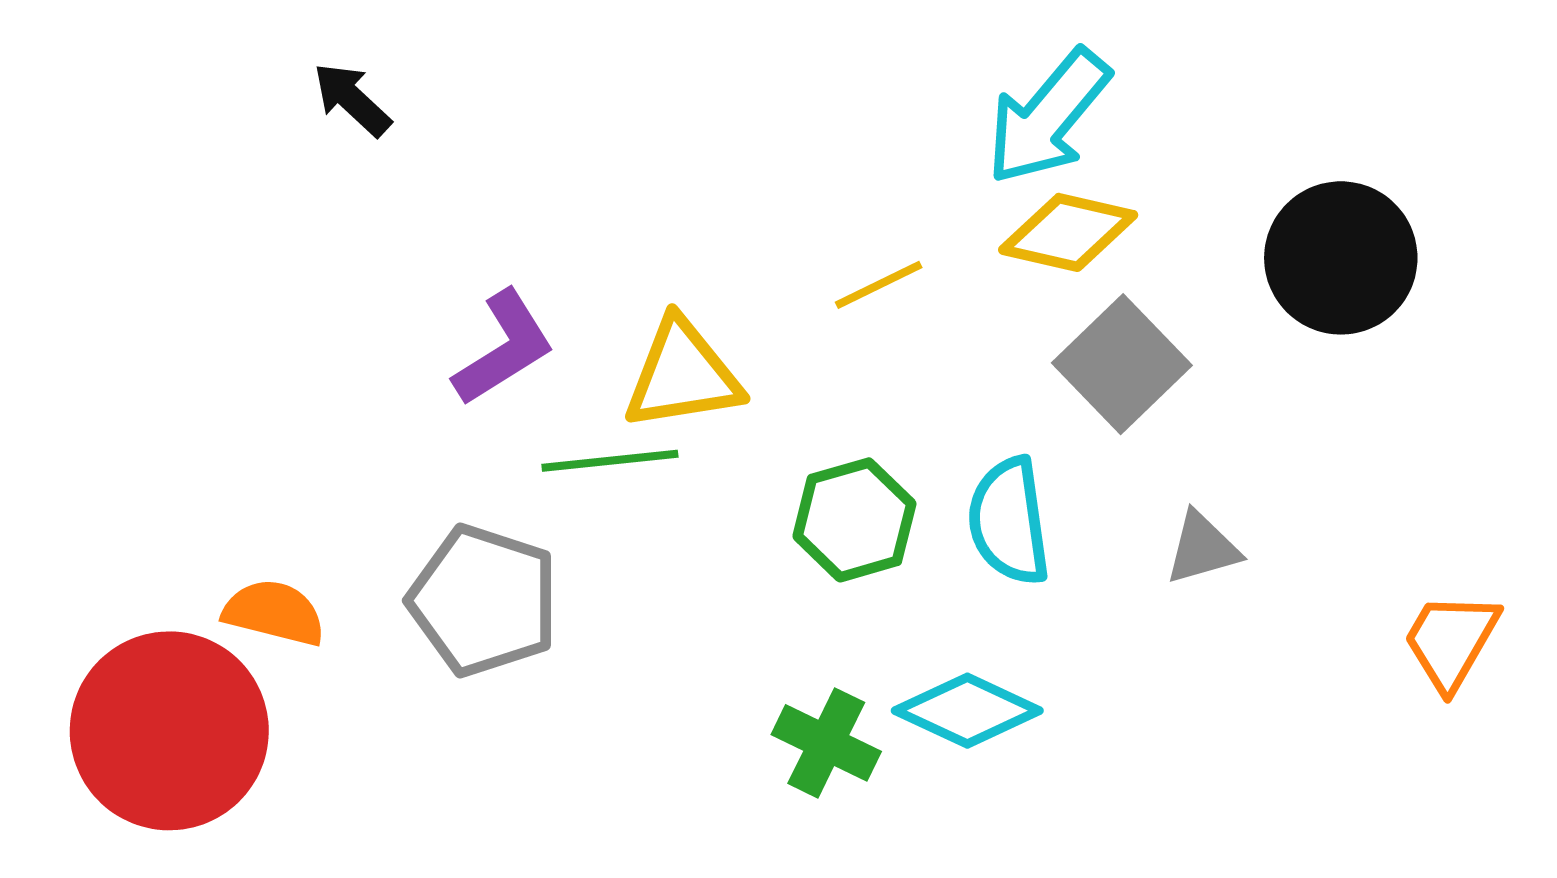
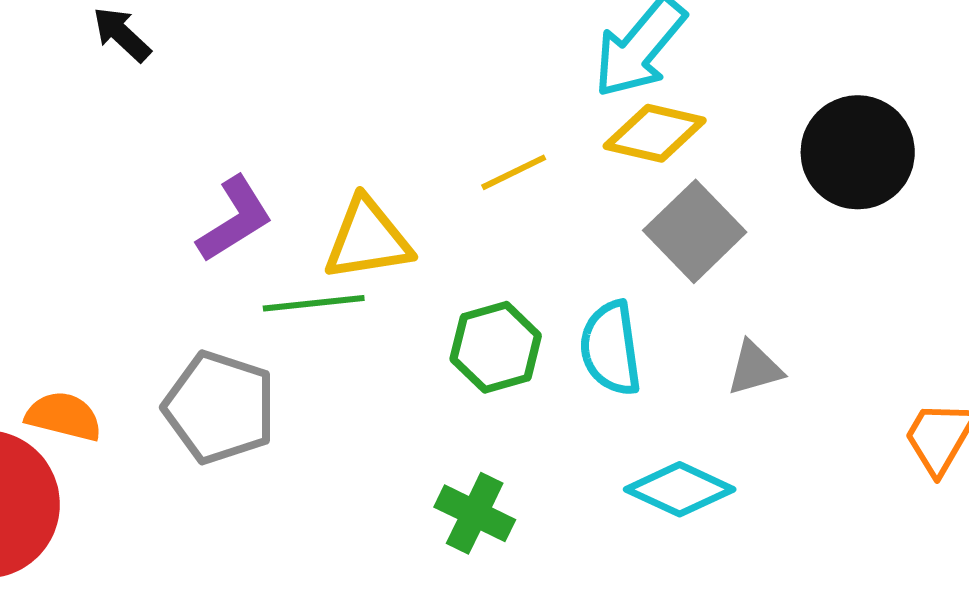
cyan diamond: (967, 711) -> (680, 489), moved

